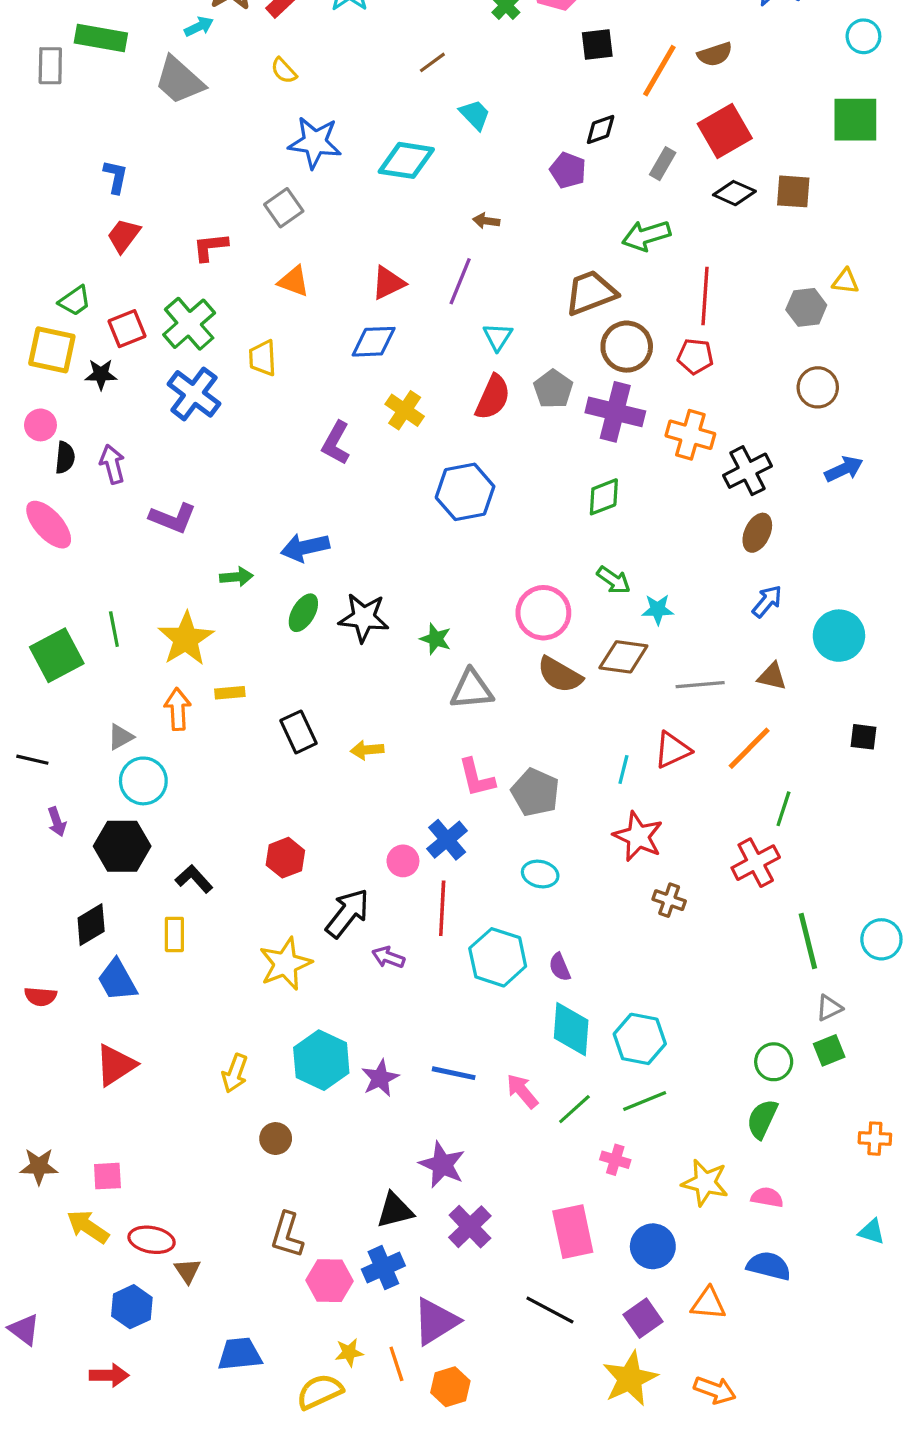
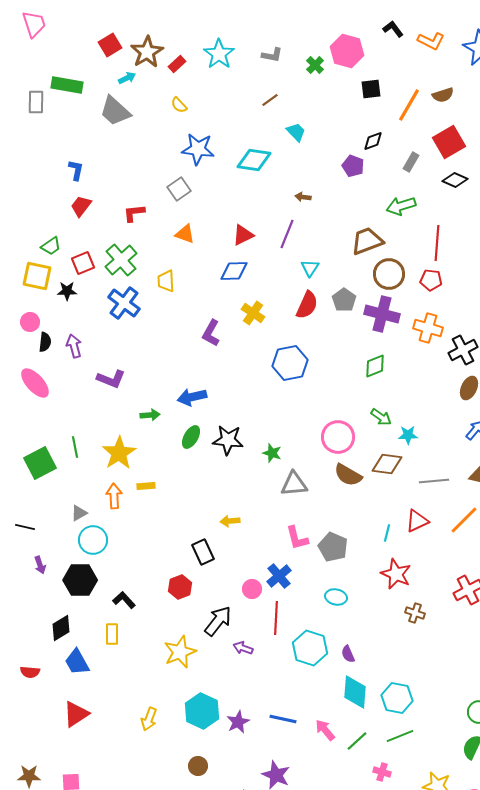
black rectangle: (298, 732) -> (203, 552), moved
brown circle: (276, 1139) -> (198, 766), moved

